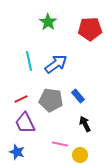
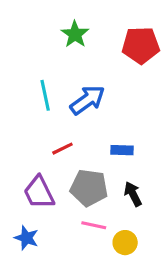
blue rectangle: (78, 96) -> (122, 150), turned -48
red line: (21, 99) -> (62, 149), moved
gray pentagon: (51, 100) -> (89, 188), moved

